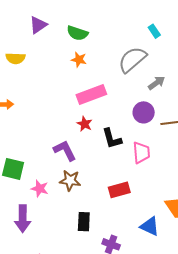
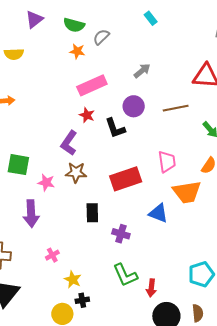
gray semicircle: (132, 60) -> (101, 37), moved, size x0.6
gray arrow: (157, 83) -> (142, 71), moved
purple circle: (144, 112) -> (134, 106), moved
purple L-shape: (65, 151) -> (69, 143), turned -115
pink trapezoid: (141, 153) -> (167, 162), moved
red rectangle: (119, 190) -> (126, 179), size x1.4

